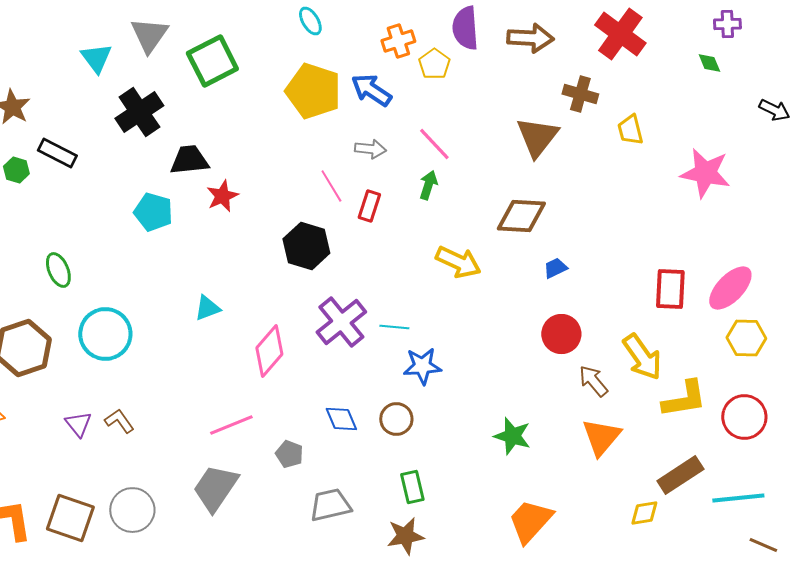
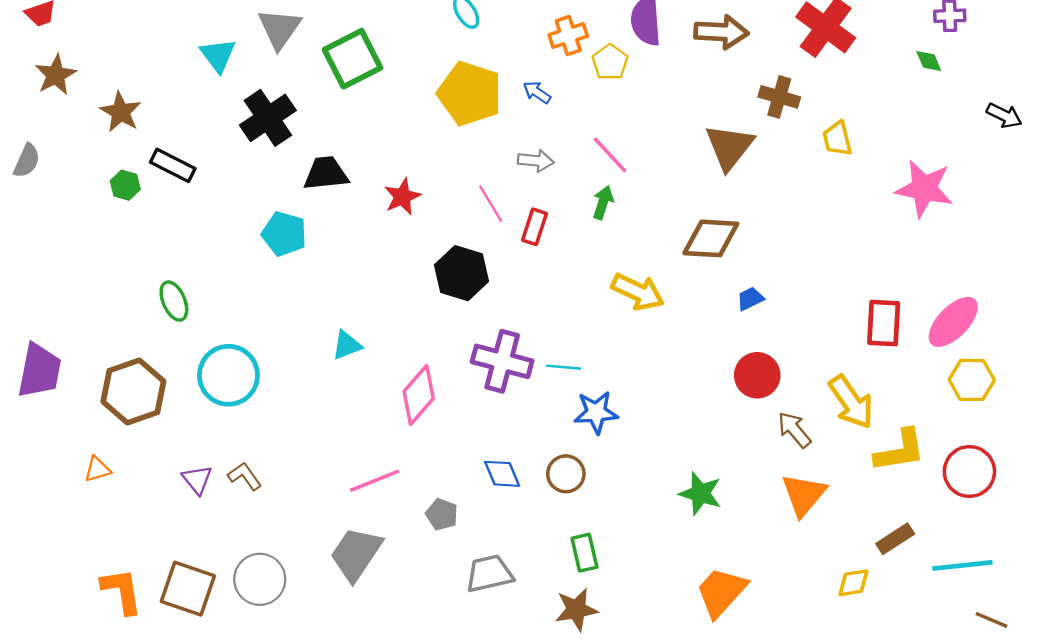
blue arrow: (371, 90) -> (537, 92), size x0.6
red star: (222, 196) -> (402, 197), moved
purple cross: (341, 322) -> (502, 361), turned -36
brown rectangle: (680, 475) -> (895, 539), size x0.7

